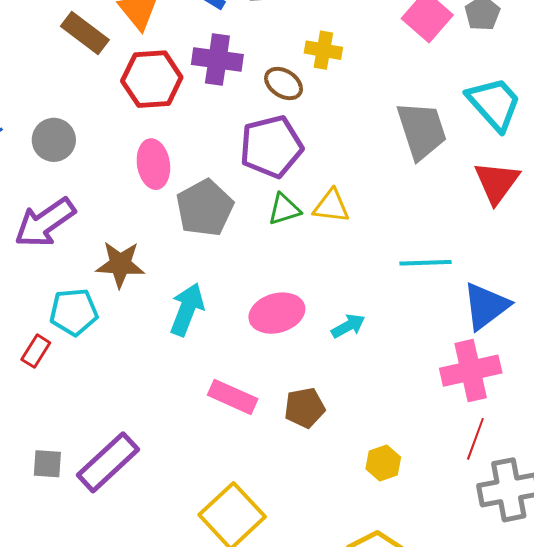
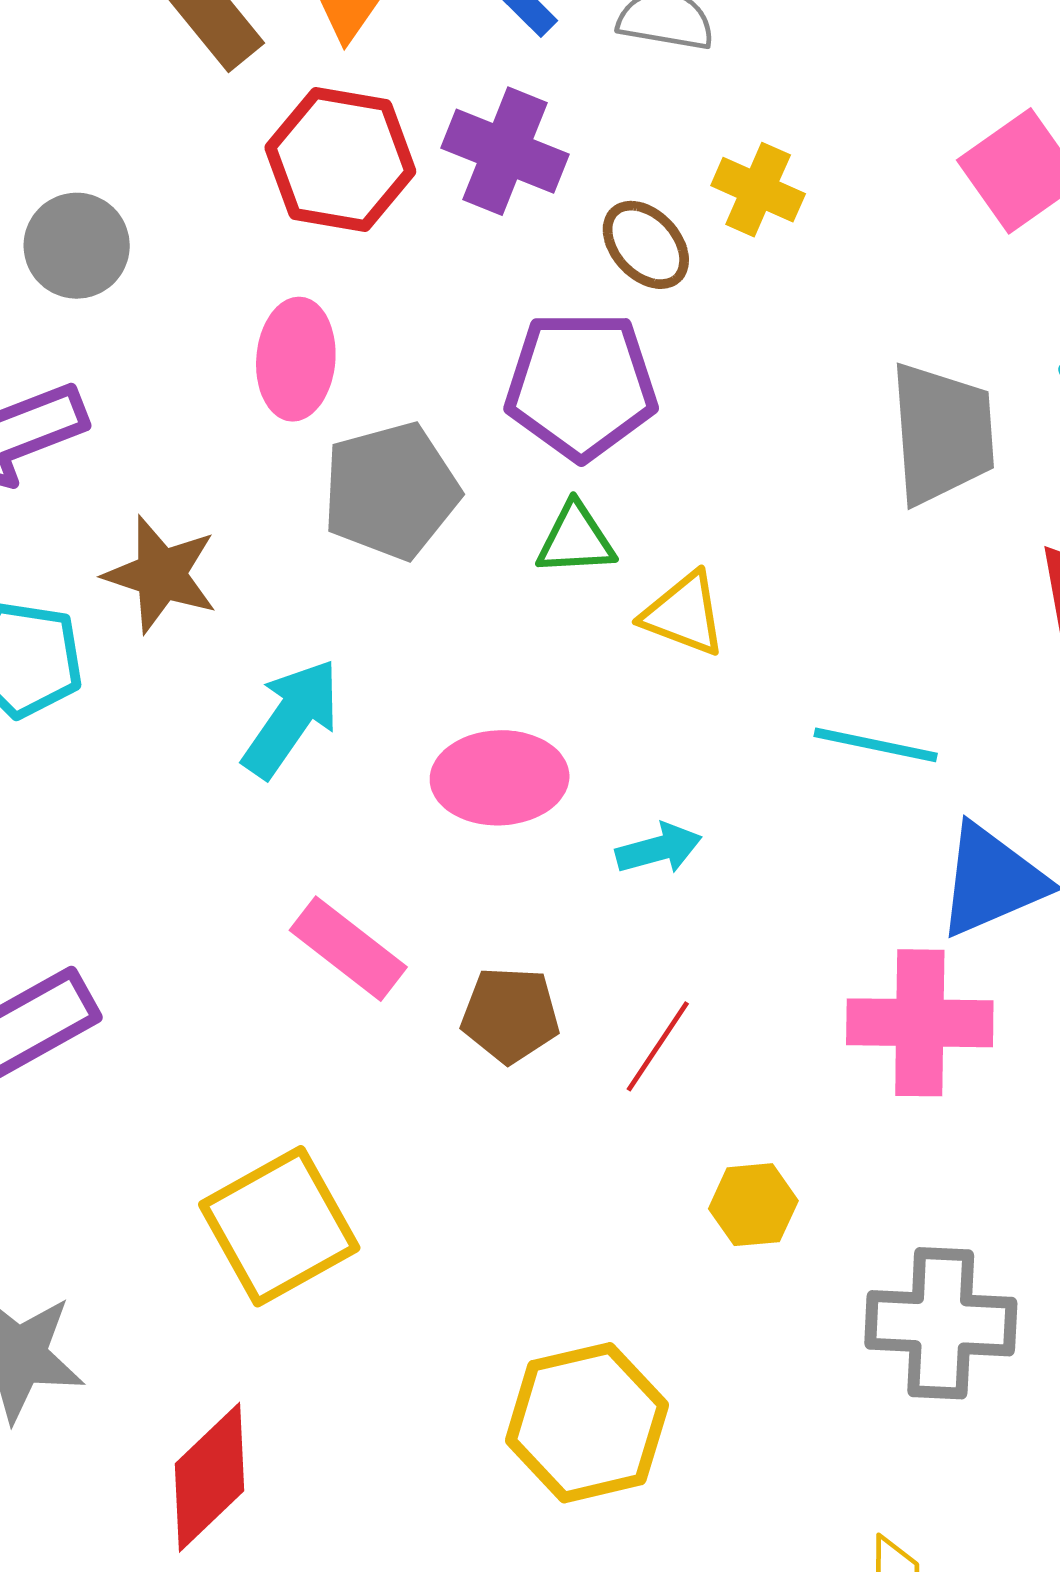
yellow triangle: (331, 206) -> (684, 614), moved
red line: (475, 439) -> (658, 1046), moved
yellow hexagon: (383, 463) -> (753, 1205), moved

